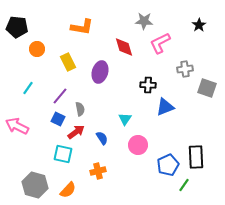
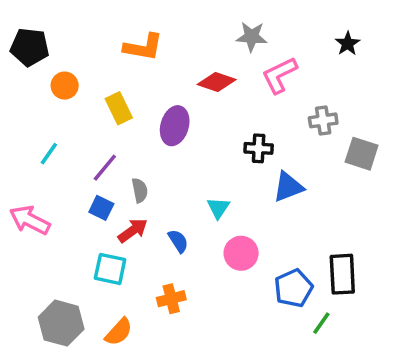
red diamond: (124, 47) -> (217, 82), turned -55

